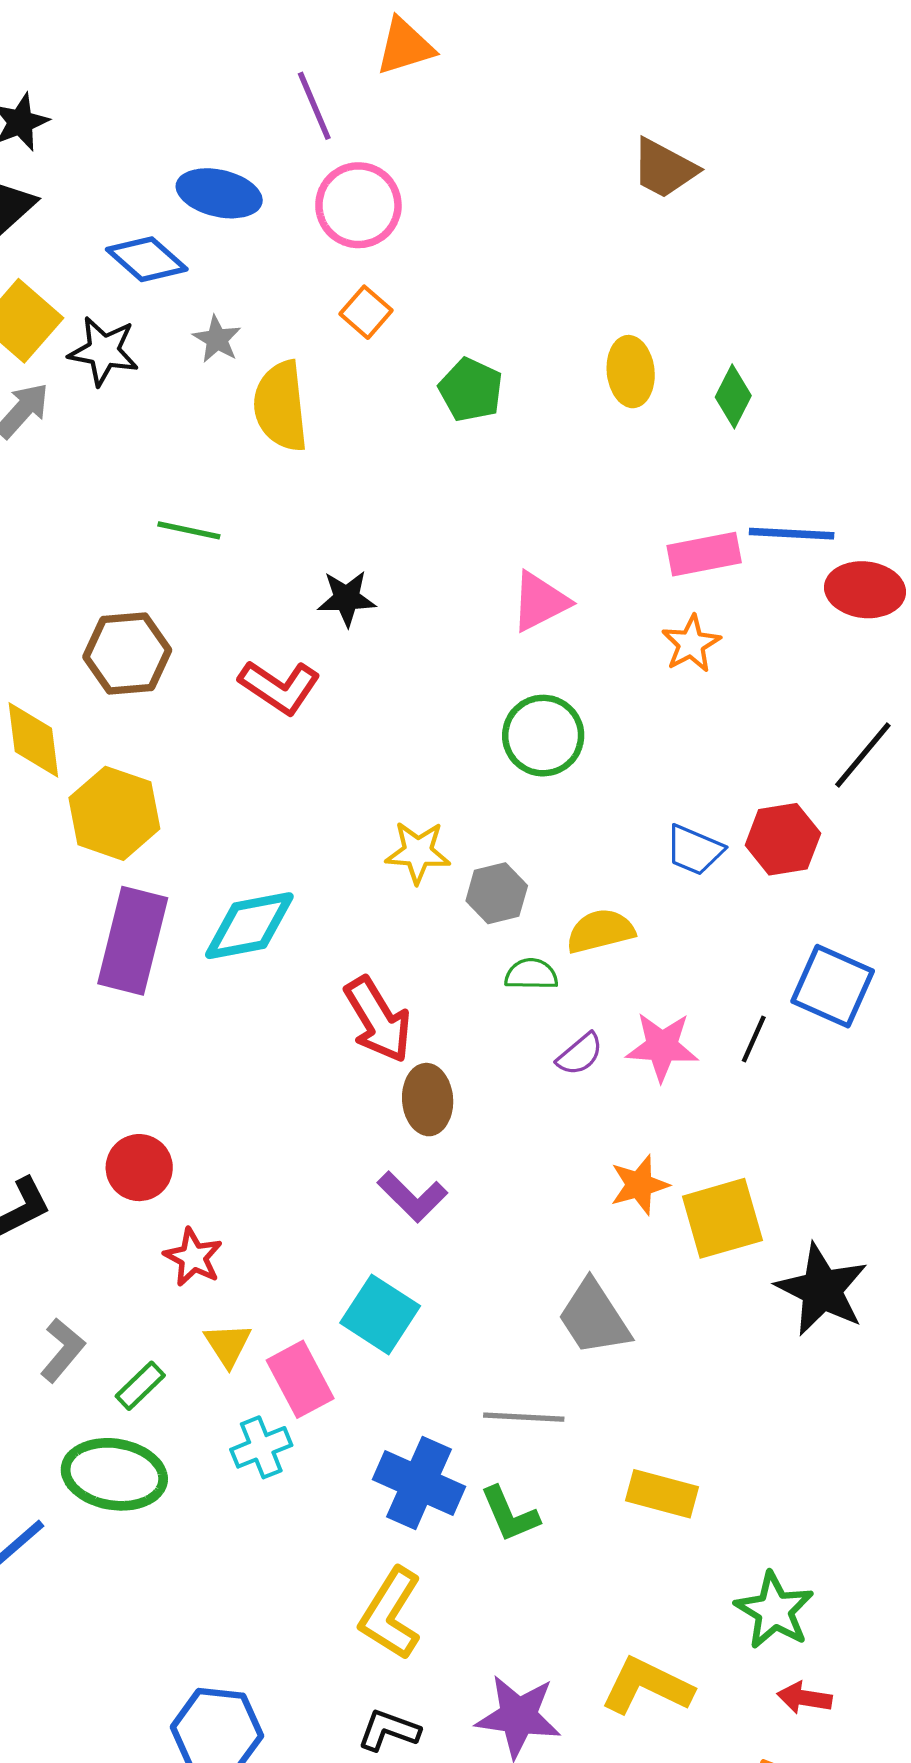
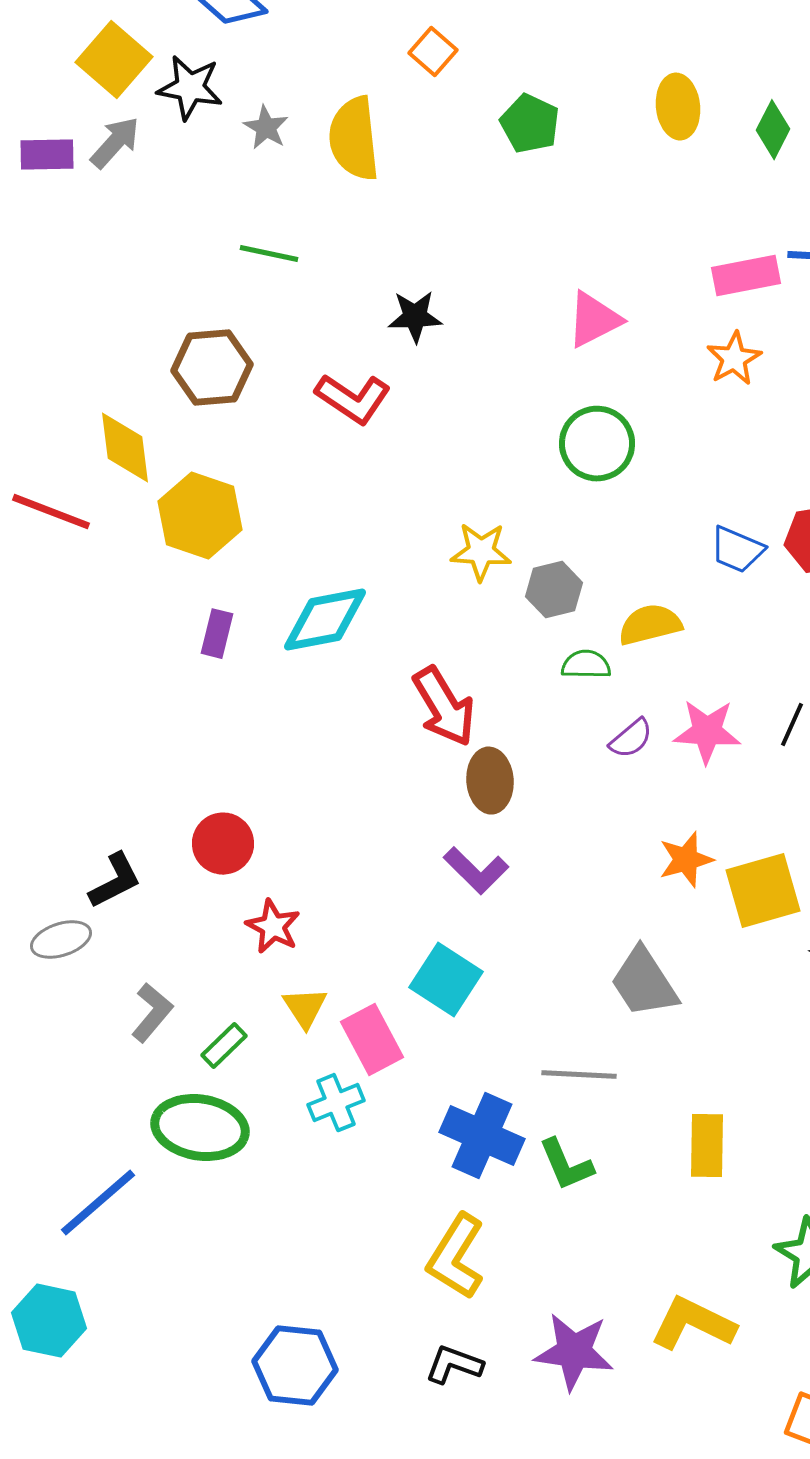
gray star: (217, 339) -> (266, 128), moved
purple rectangle: (133, 941) -> (217, 634), size x0.5
yellow rectangle: (662, 1494) -> (707, 1146), turned 76

